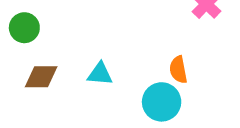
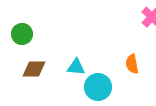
cyan circle: (162, 102) -> (98, 87), moved

